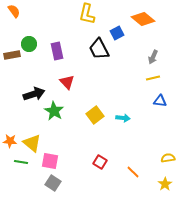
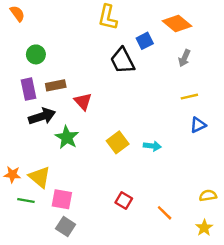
purple rectangle: (57, 51) -> (28, 89), moved
brown rectangle: (12, 55) -> (56, 85), moved
gray arrow: (153, 57) -> (184, 58), moved
blue triangle: (160, 101) -> (198, 125), turned -32

